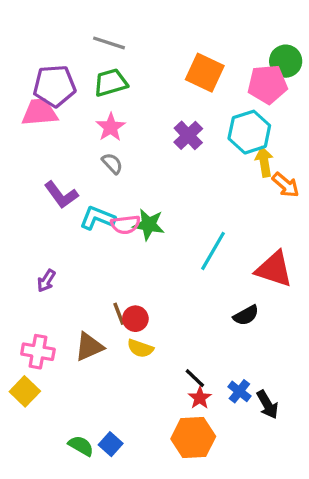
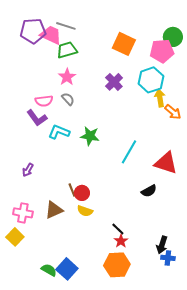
purple pentagon: (54, 86) -> (33, 31), moved
pink trapezoid: (40, 112) -> (51, 35), moved, turned 30
pink semicircle: (125, 225) -> (44, 101), moved
blue cross: (239, 391) -> (168, 258), moved, turned -32
black arrow: (267, 405) -> (162, 245), turned 48
blue square: (111, 444) -> (67, 269), size x1.5

